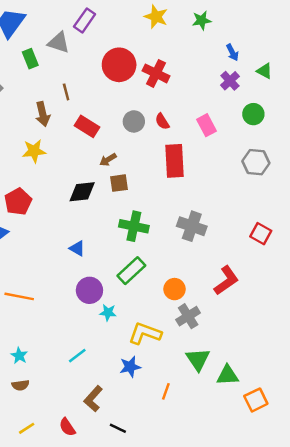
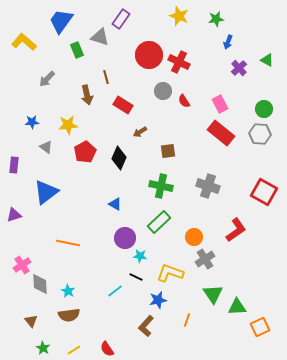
blue arrow: (232, 52) -> (228, 42), moved, turned 48
green circle: (253, 114) -> (264, 109), moved
gray circle: (134, 121) -> (163, 91), moved
yellow star: (34, 151) -> (68, 125), moved
red rectangle: (175, 161) -> (221, 133), moved, turned -48
brown square: (119, 183) -> (168, 151), moved
black diamond: (82, 192) -> (119, 158), turned -60
red pentagon: (18, 202) -> (85, 152), moved
red square: (261, 234) -> (264, 192), size x1.5
brown semicircle: (20, 385) -> (69, 315), size x1.5
brown L-shape: (93, 399) -> (146, 326), moved
black line: (118, 428) -> (136, 277), moved

